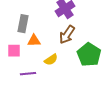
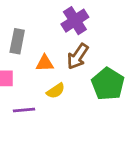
orange triangle: (34, 41) -> (45, 63), moved

